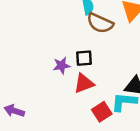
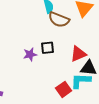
red triangle: (84, 83) -> (78, 54), moved

